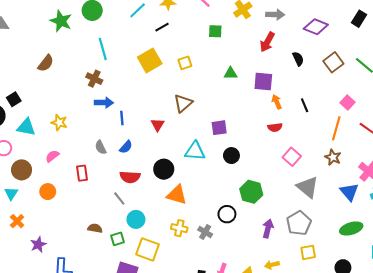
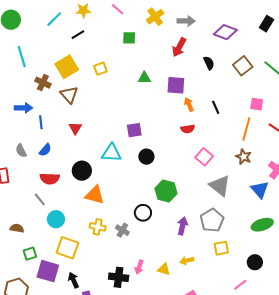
brown cross: (94, 79) -> (43, 83), moved
brown triangle: (183, 103) -> (69, 95), moved, turned -30
pink square: (347, 103) -> (257, 104), turned -32
green square: (118, 239) -> (30, 254), moved

